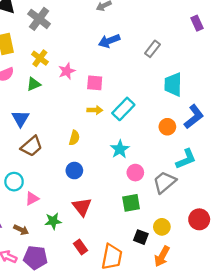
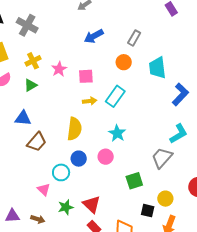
yellow cross: (40, 58) -> (33, 61), turned 35
blue triangle: (20, 119) -> (23, 118), turned -48
orange circle: (167, 127) -> (124, 62), moved
yellow semicircle: (74, 138) -> (74, 129), size x1.6
pink circle: (135, 173) -> (106, 157), moved
cyan circle: (14, 182) -> (61, 172), moved
pink triangle: (32, 199) -> (44, 189), turned -40
red triangle: (82, 207) -> (92, 204), moved

